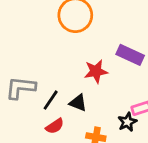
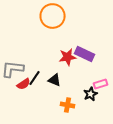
purple rectangle: (130, 55) -> (84, 54), moved
red semicircle: (55, 126) -> (24, 84), moved

